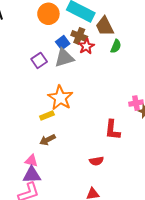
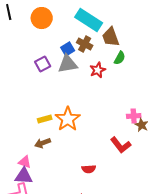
orange circle: (48, 14) -> (42, 18), moved
red star: (86, 46) -> (98, 70), moved
orange star: (60, 98) -> (68, 119), moved
red L-shape: (112, 130) -> (121, 145), moved, turned -50

